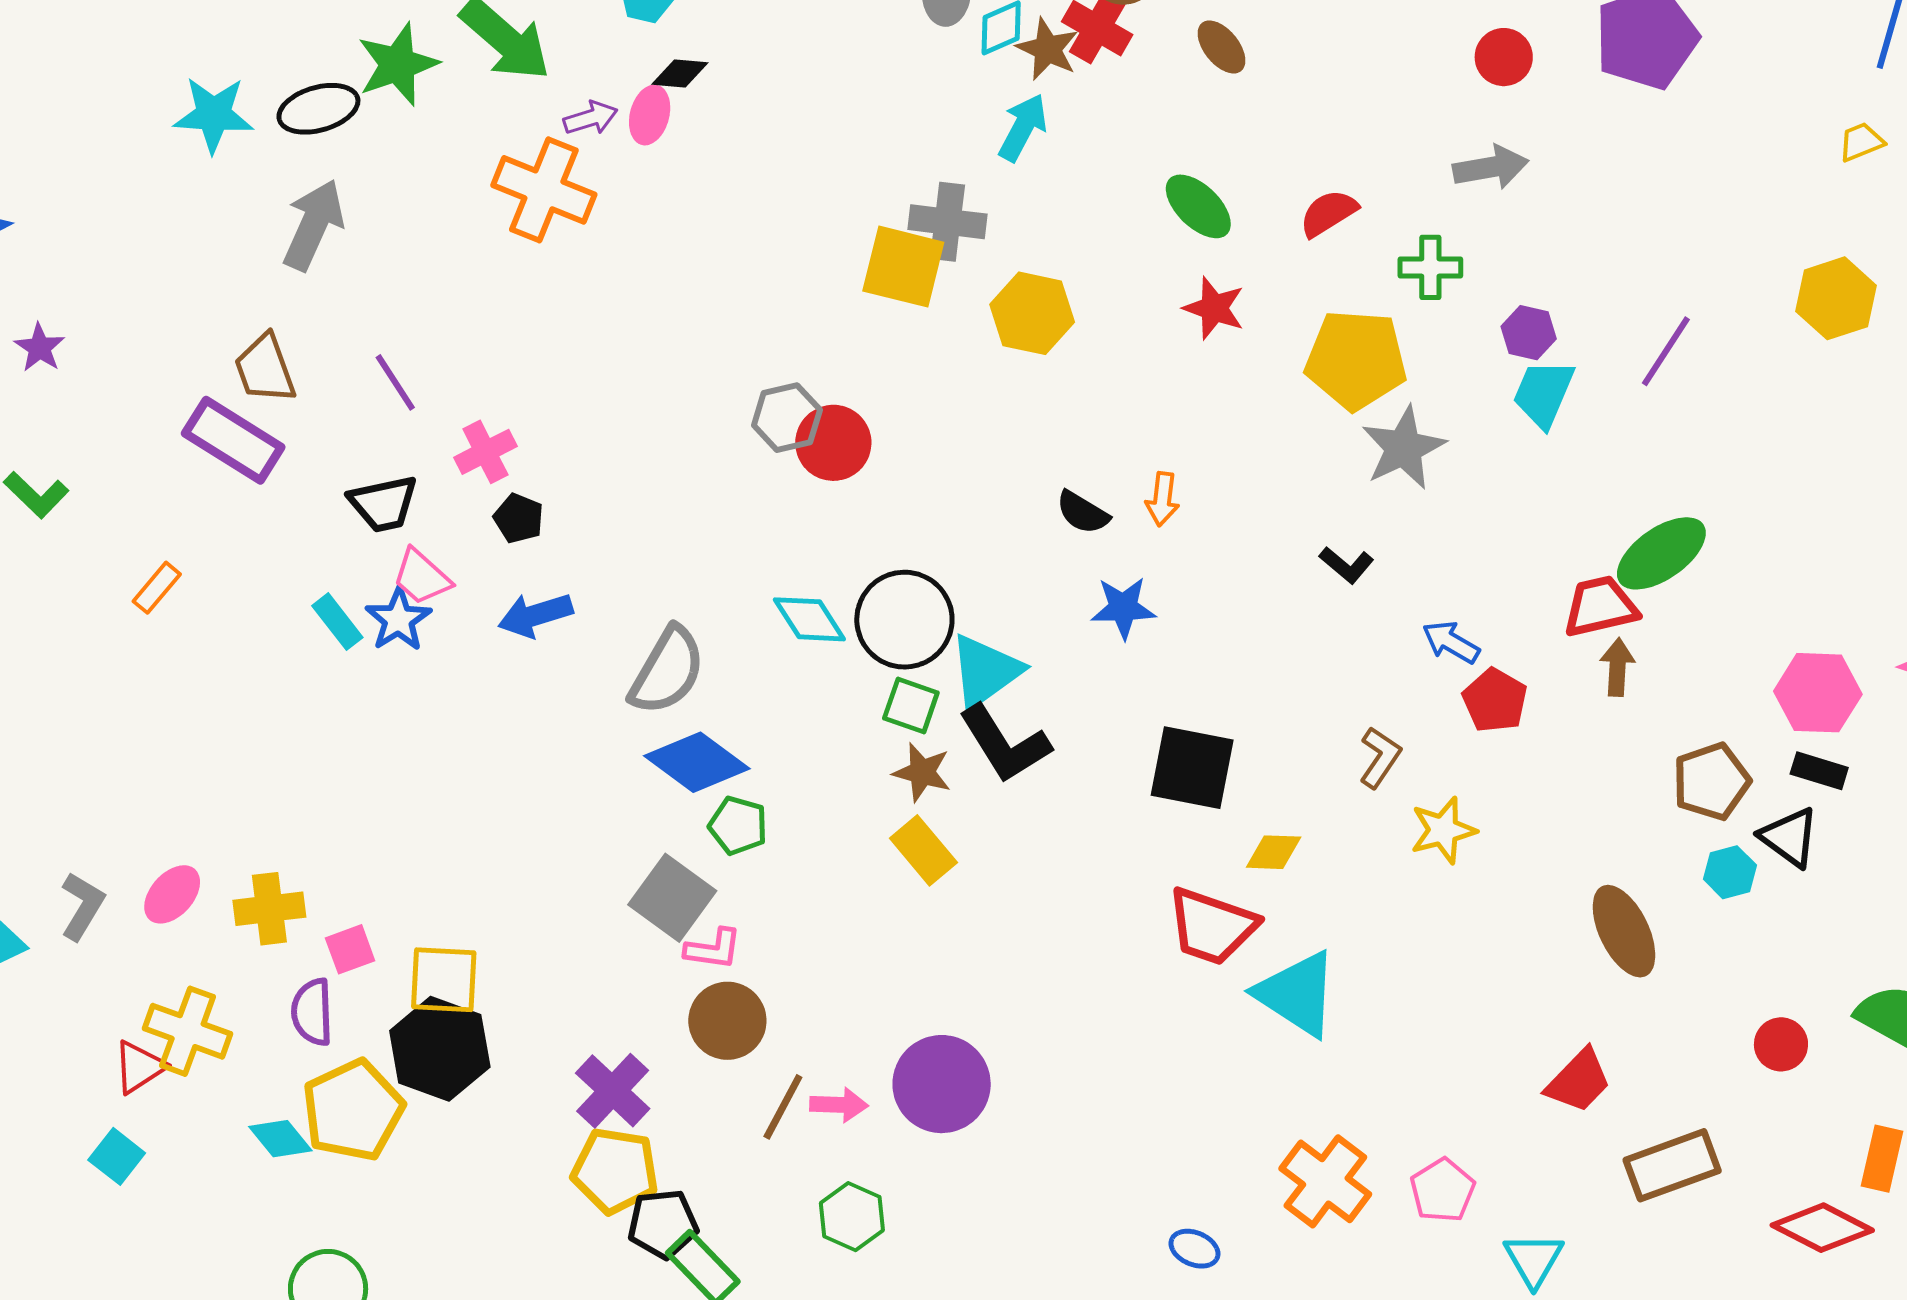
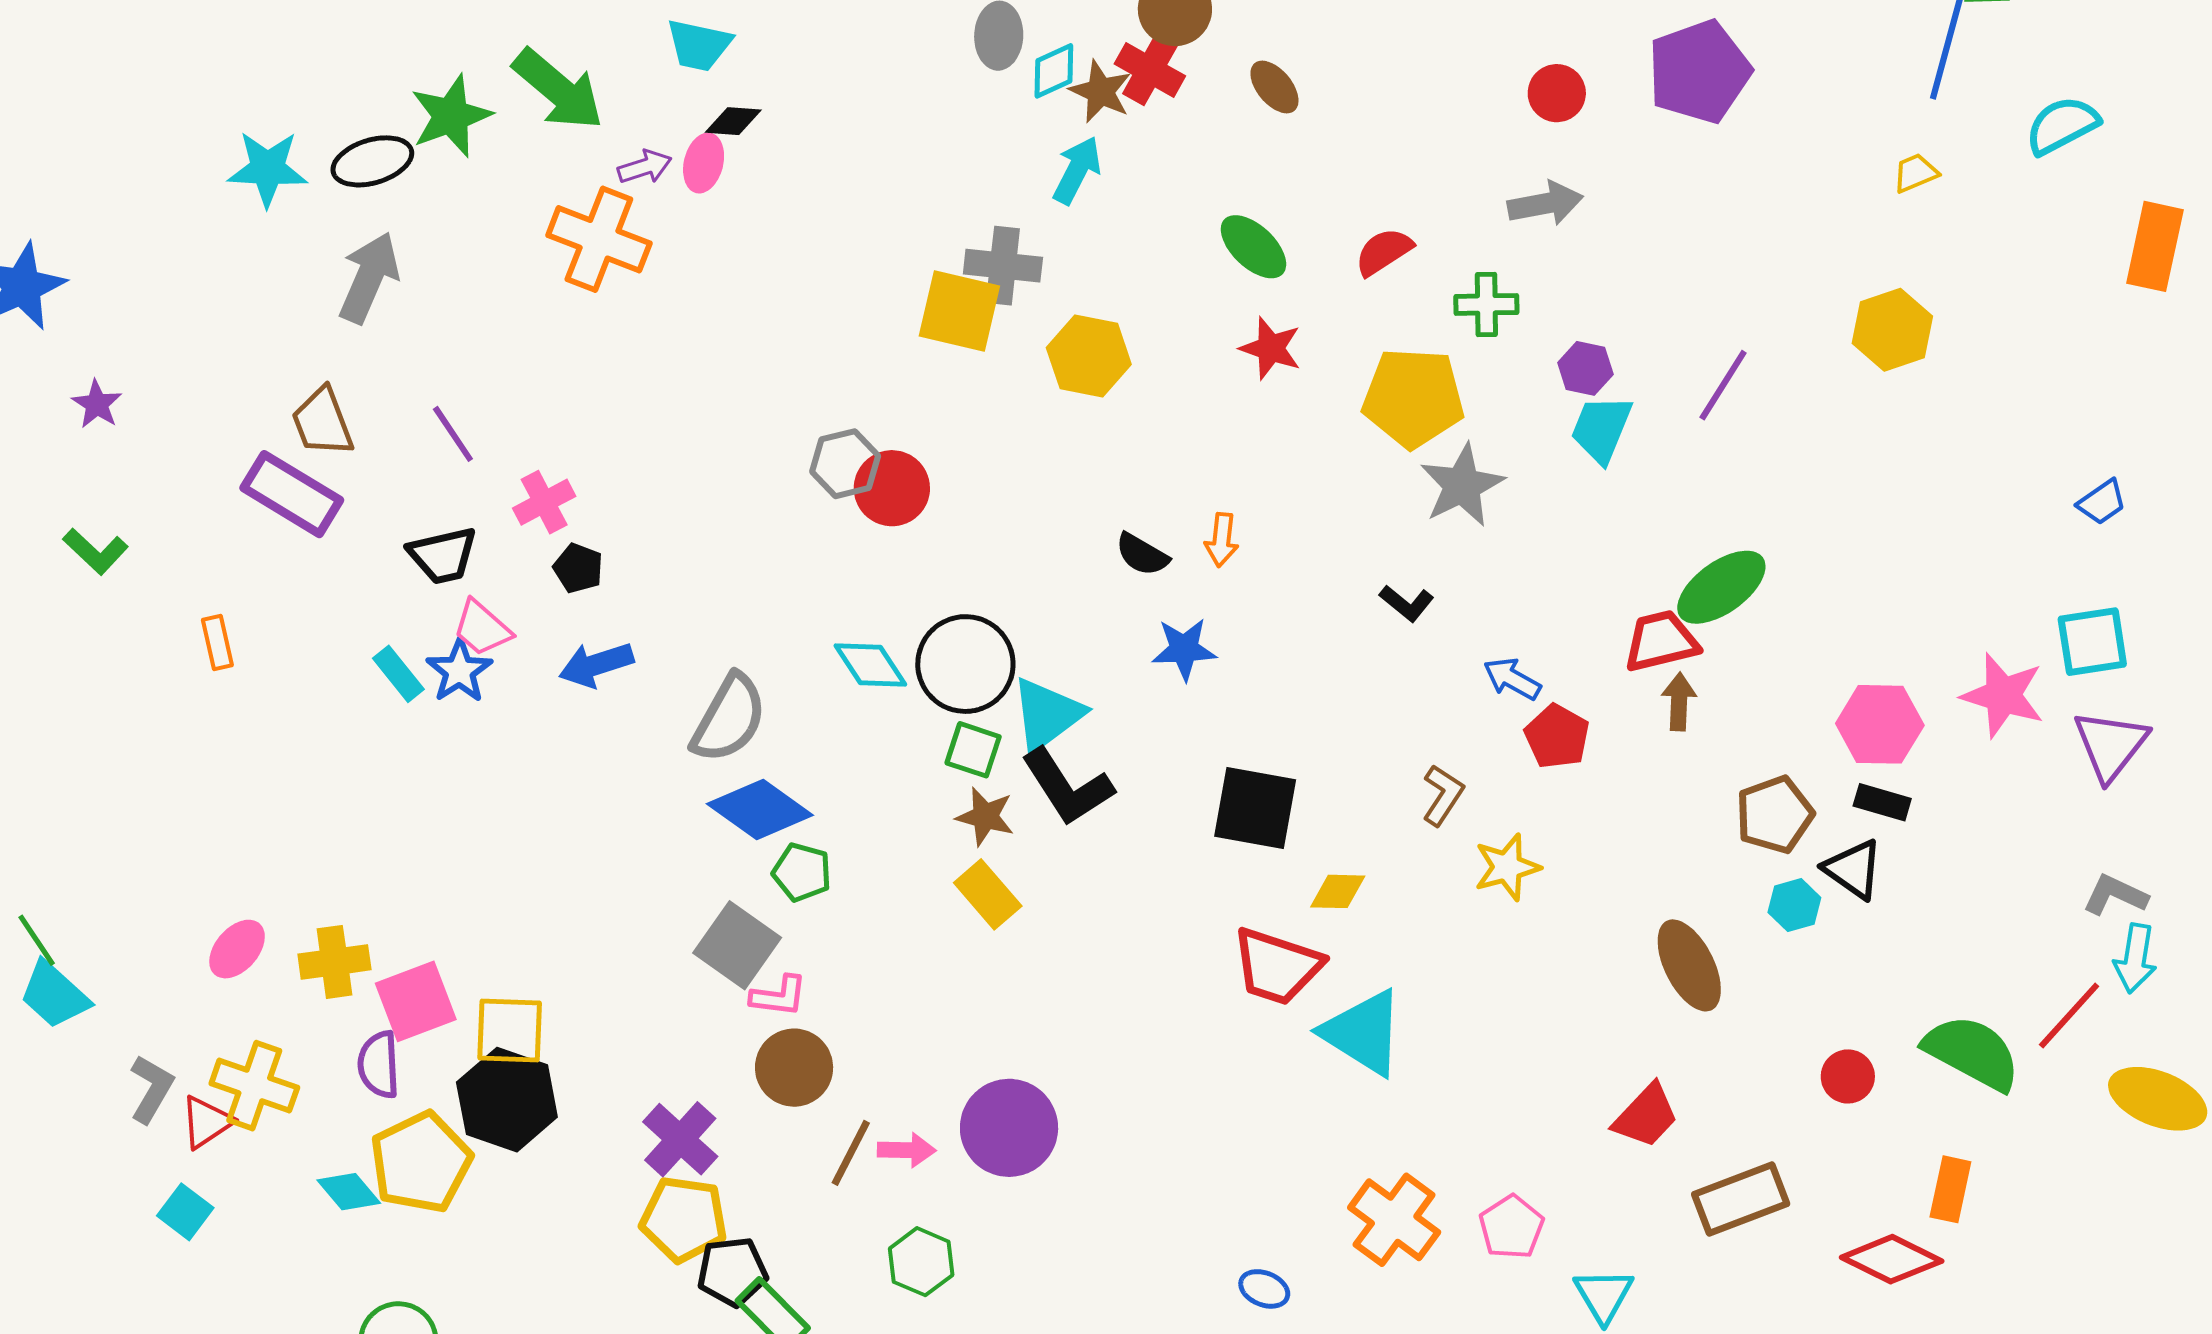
orange rectangle: (157, 588) -> (217, 642), turned -52
gray L-shape: (82, 906) -> (151, 1089), moved
pink square: (350, 949) -> (416, 1001), size x1.6

